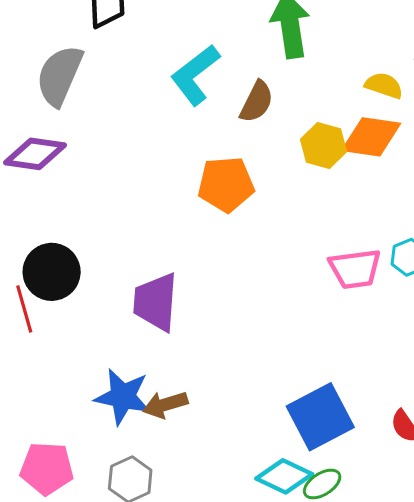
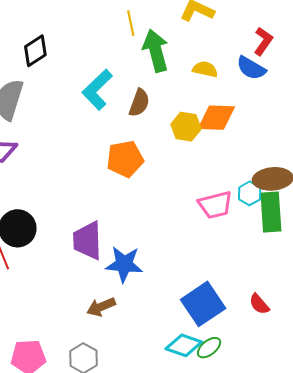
yellow semicircle: (384, 85) -> (205, 69), moved
blue star: (123, 397) -> (124, 264), moved

